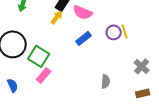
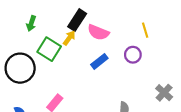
yellow line: (125, 31) -> (145, 30), moved
green square: (39, 56) -> (49, 49), moved

